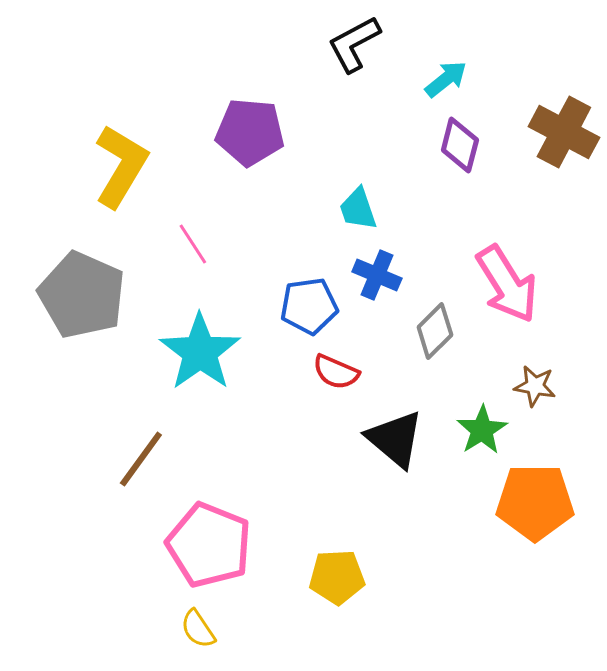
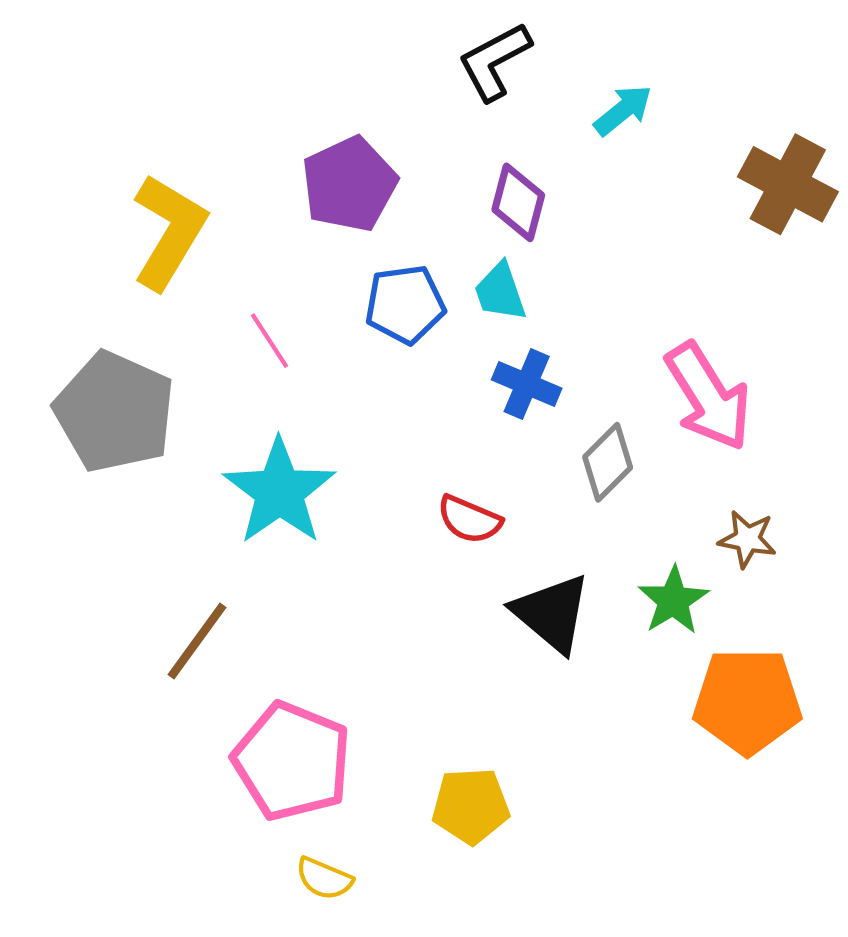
purple pentagon: (250, 132) -> (349, 184), turned -30
purple diamond: (460, 145) -> (518, 202), moved
blue pentagon: (309, 306) -> (405, 304), moved
yellow semicircle: (198, 629) -> (324, 878), moved, turned -33

